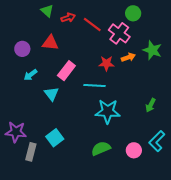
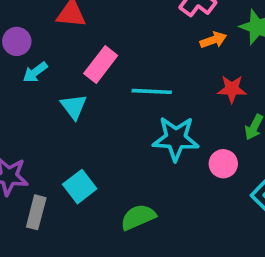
purple circle: (22, 49) -> (17, 41), moved
red star: (106, 63) -> (232, 89), moved
green semicircle: (101, 148) -> (138, 217), moved
pink circle: (134, 150) -> (223, 164), moved

